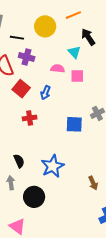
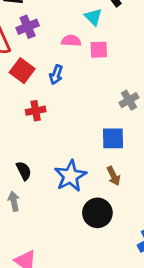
purple cross: (27, 57) -> (28, 27), turned -35
blue square: (74, 124) -> (113, 138), moved
brown arrow: (93, 183) -> (114, 176), moved
black circle: (34, 197) -> (97, 213), moved

